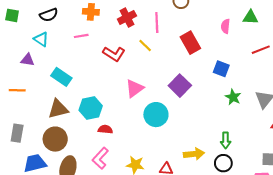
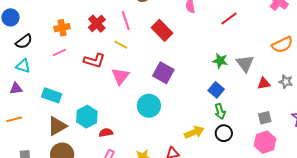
blue square: (221, 69) -> (216, 90), moved, turned 35
pink triangle: (135, 88) -> (120, 76), moved
green star: (233, 97) -> (220, 61), moved

